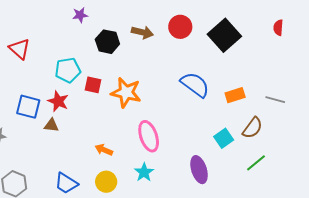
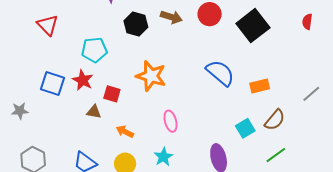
red square: (93, 85) -> (112, 94), moved
gray line: (275, 100) -> (311, 94), moved, turned -60
brown triangle: (51, 125) -> (94, 112), moved
pink ellipse: (149, 136) -> (171, 121), size x0.7

